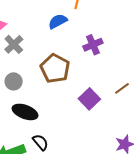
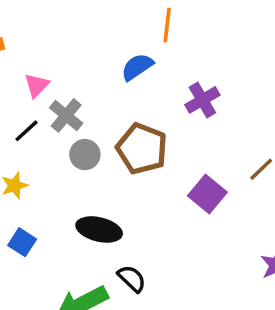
gray circle: (14, 81) -> (85, 155), moved

